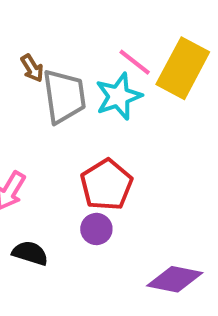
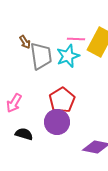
pink line: (135, 62) -> (76, 39), turned -36
purple circle: (96, 229) -> (57, 122), size x1.6

